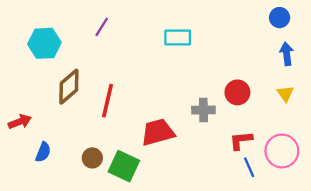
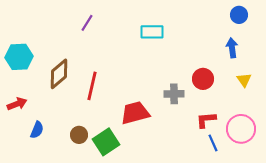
cyan hexagon: (44, 43) -> (19, 57), moved
blue arrow: (287, 54) -> (232, 48), moved
green square: (124, 166) -> (106, 142), turned 32

